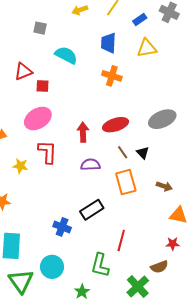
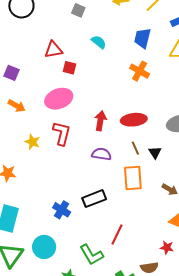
cyan semicircle: (66, 55) -> (99, 42), size x0.7
green L-shape: (100, 265) -> (91, 255), turned -55

